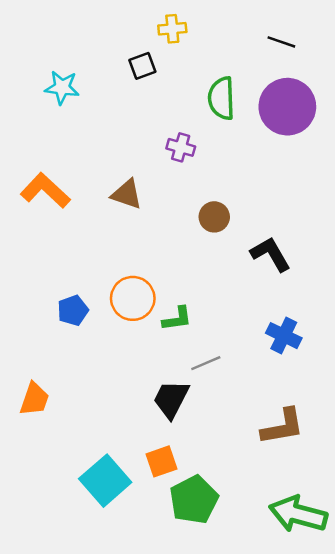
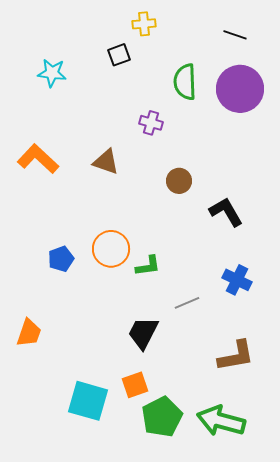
gray line: (206, 363) -> (187, 303), moved
cyan square: (105, 481) -> (88, 401), turned -33
green arrow: (298, 514) -> (221, 421), moved

